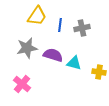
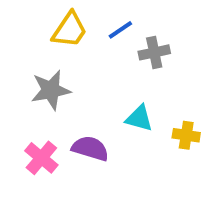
blue line: (60, 25) -> (120, 30), moved, turned 48
purple semicircle: (53, 55) -> (90, 148), moved

